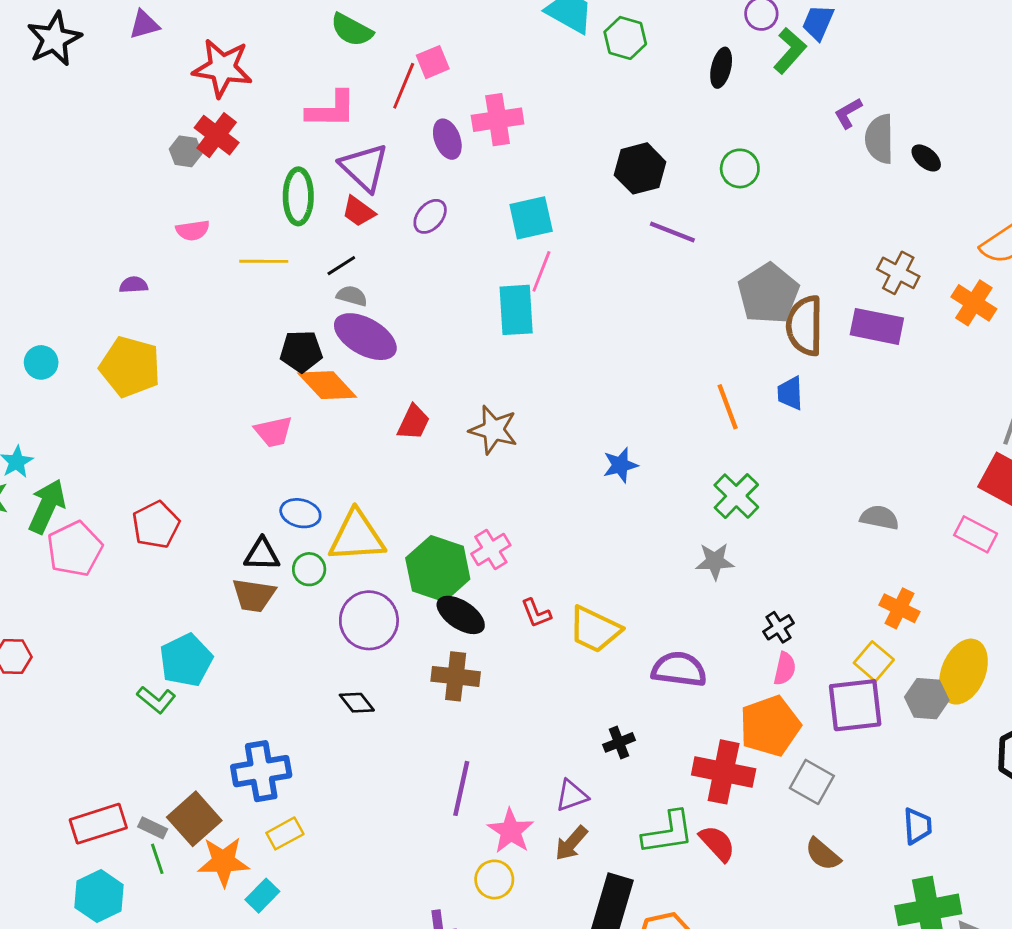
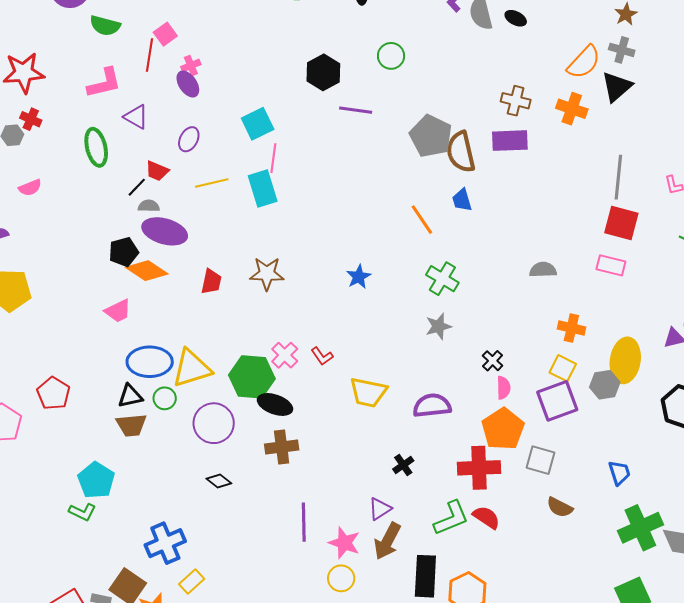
pink cross: (498, 120) -> (191, 66), moved, size x0.6
red cross: (217, 135) -> (31, 119), size x0.7
purple triangle: (364, 167) -> (136, 117), size x0.7
red trapezoid: (358, 211) -> (157, 171), moved
yellow line: (264, 261) -> (212, 183), moved
blue ellipse: (300, 513) -> (150, 362), size x1.6
red L-shape: (536, 613) -> (322, 356), moved
brown arrow: (571, 843) -> (387, 541), size x1.4

